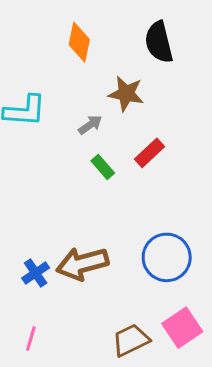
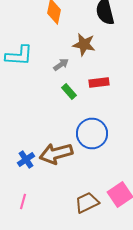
red rectangle: (149, 153) -> (99, 82), turned 36
blue circle: (167, 257) -> (92, 134), moved

